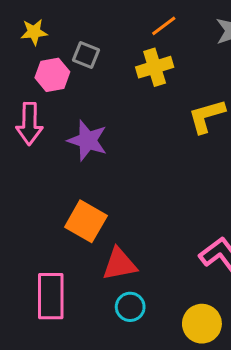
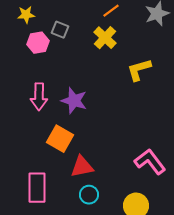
yellow cross: (155, 67) -> (105, 38), turned -30
pink arrow: (29, 124) -> (39, 97), moved
purple star: (87, 140) -> (74, 101), moved

